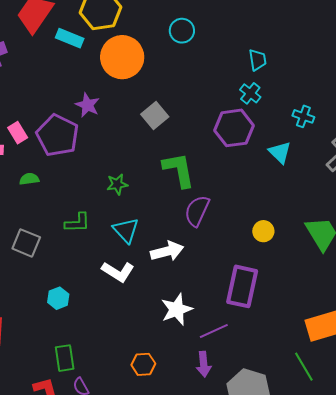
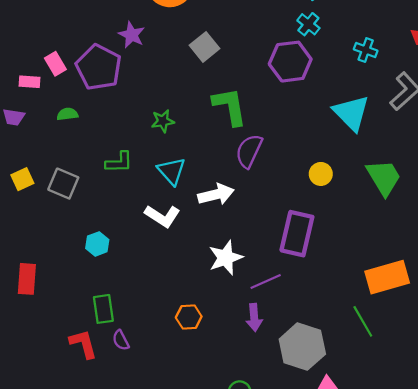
cyan triangle: (280, 152) -> (351, 113), moved, size x1.5

